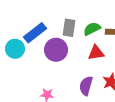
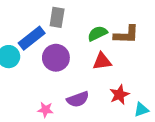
gray rectangle: (69, 28) -> (57, 17), moved
purple semicircle: (86, 86) -> (78, 99), moved, turned -126

